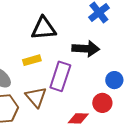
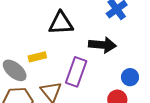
yellow rectangle: (32, 60) -> (37, 57), moved

